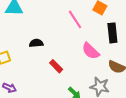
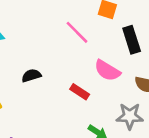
red rectangle: (56, 66) -> (80, 92), moved

